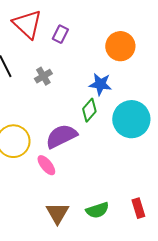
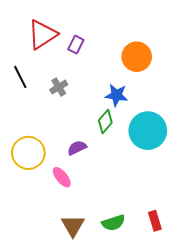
red triangle: (27, 24) -> (43, 34), turned 44
purple semicircle: (61, 136) -> (77, 148), size x0.6

